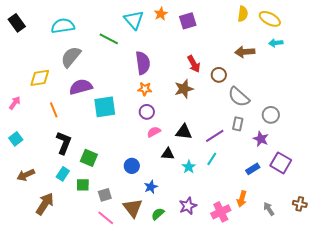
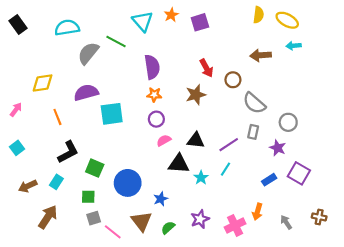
gray semicircle: (71, 57) -> (88, 53), moved
black L-shape: (64, 143) -> (68, 152), turned 40
black triangle: (168, 154) -> (179, 164), size x1.5
blue circle: (132, 166) -> (128, 183), moved, size x1.6
cyan rectangle: (63, 174) -> (56, 182), moved
gray square: (105, 195) -> (94, 218), moved

